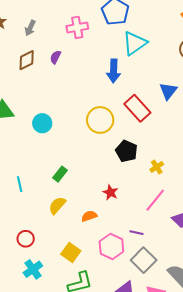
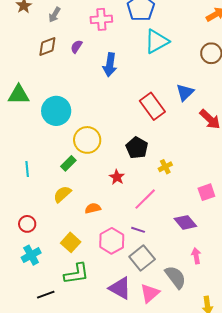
blue arrow: (114, 71) -> (110, 65), moved
yellow circle: (100, 120) -> (87, 140), moved
cyan circle: (42, 123) -> (56, 111), size x1.5
red star: (110, 192) -> (117, 177), moved
pink line: (155, 200) -> (145, 199), moved

